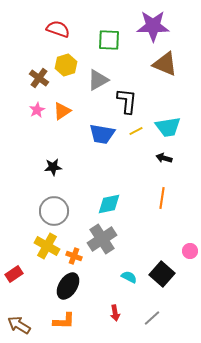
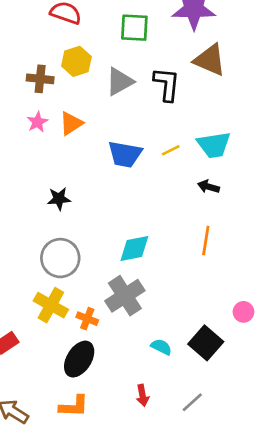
brown cross: (39, 78) -> (40, 79), turned -30
black L-shape: (127, 101) -> (167, 84), moved

